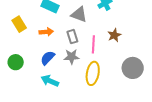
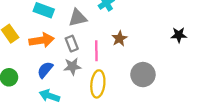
gray triangle: (79, 15) -> (78, 18), turned -30
orange arrow: (46, 32) -> (42, 40), size x1.5

